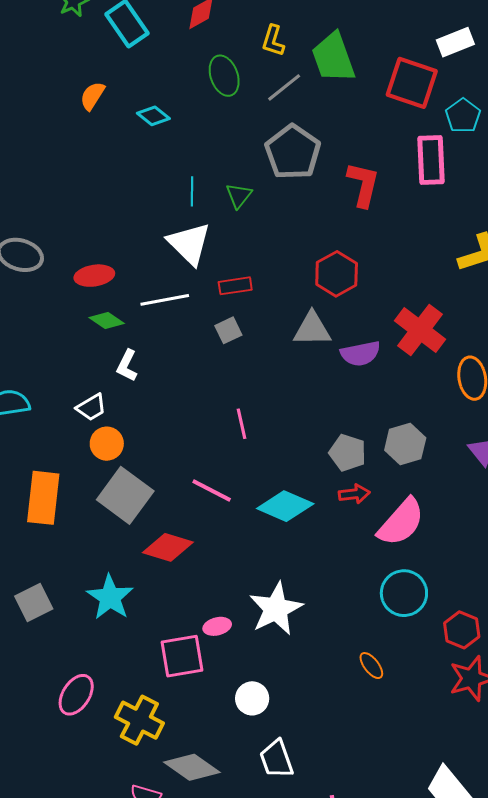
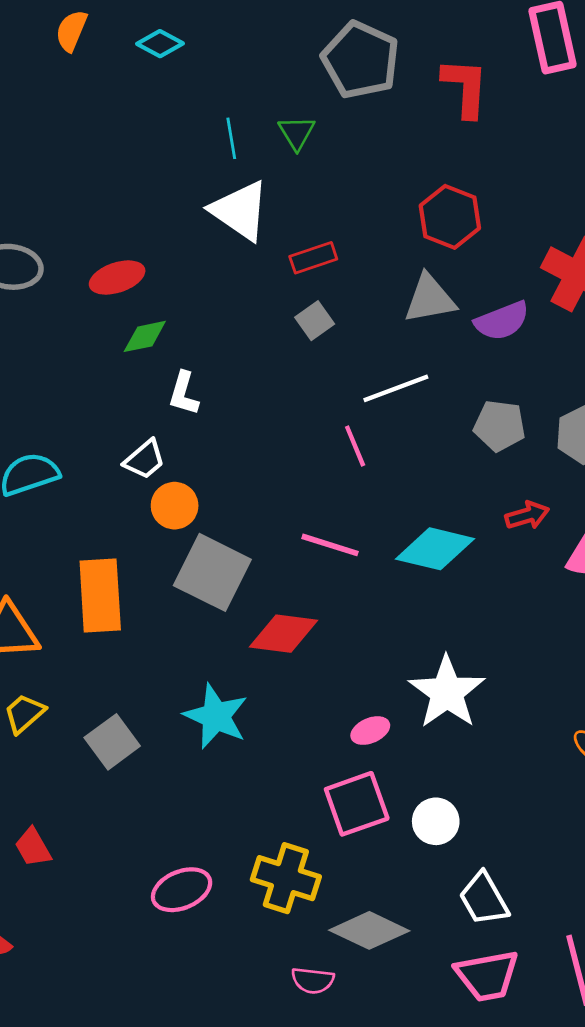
white line: (165, 300) -> (396, 388), moved
green diamond: (107, 321) -> (145, 336), turned -36
gray pentagon: (348, 453) -> (500, 426), moved
pink square: (182, 656) -> (357, 804), moved
pink ellipse: (76, 695) -> (182, 890), moved, turned 45

